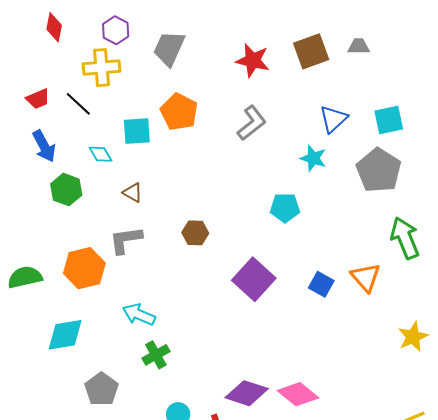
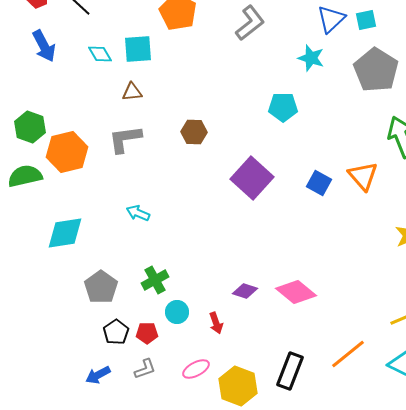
cyan square: (389, 120) -> (366, 20), moved, size x0.7
cyan square: (137, 131) -> (138, 49), moved
green hexagon: (66, 190) -> (30, 127), moved
brown triangle: (133, 193) -> (132, 92), turned -35
orange hexagon: (84, 268) -> (67, 152), moved
cyan arrow: (139, 315) -> (138, 213), size x0.7
green cross: (156, 355) -> (155, 280), moved
purple diamond: (247, 393) -> (245, 291), size x0.6

